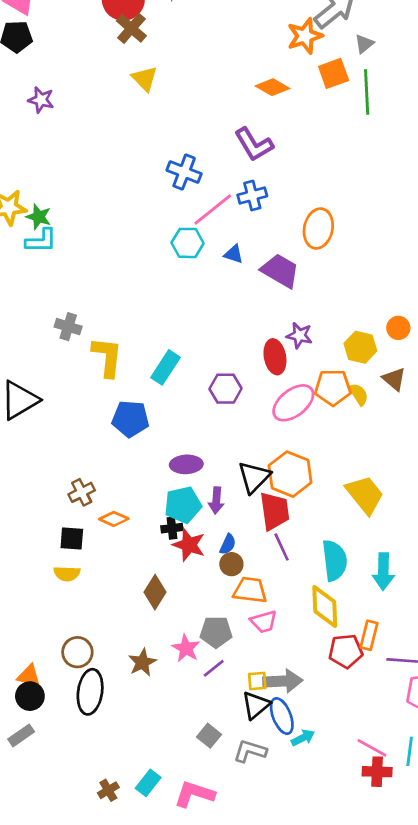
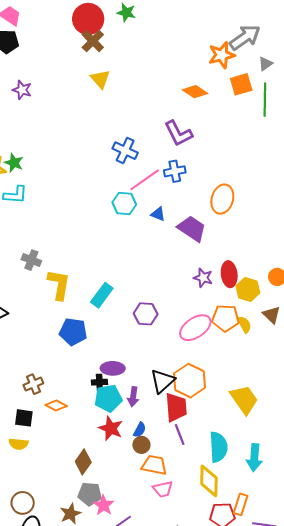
green star: (39, 217) -> (14, 163), moved
red ellipse: (275, 357) -> (229, 274), moved
black cross: (172, 528) -> (99, 382), moved
gray pentagon: (216, 632) -> (90, 494), moved

